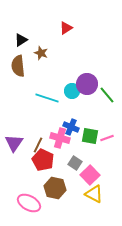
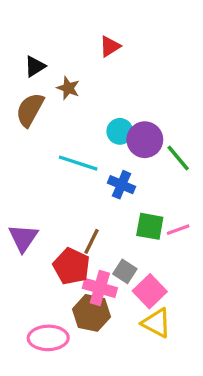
brown semicircle: (18, 66) -> (30, 110), turned 35
cyan circle: (72, 91) -> (120, 131), moved
blue cross: (71, 127) -> (121, 185), moved
pink cross: (60, 138) -> (100, 288), moved
brown line: (38, 145) -> (92, 241), moved
pink ellipse: (29, 203) -> (48, 338), turned -30

